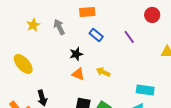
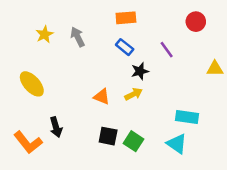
orange rectangle: (87, 12) -> (126, 18), moved
black star: (76, 54) -> (140, 71), moved
yellow arrow: (103, 72) -> (134, 94), turned 128

